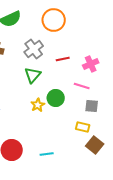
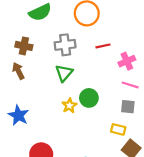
gray cross: (34, 49) -> (65, 45), turned 30
red line: (63, 59) -> (103, 46), moved
pink line: (82, 86) -> (130, 85), moved

